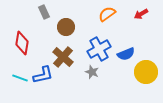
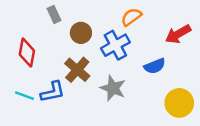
red arrow: (141, 14) -> (178, 34), moved, size x1.5
blue cross: (99, 49) -> (115, 45), moved
gray star: (92, 72) -> (113, 88), size x1.5
yellow circle: (146, 72) -> (179, 103), moved

